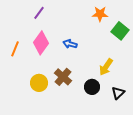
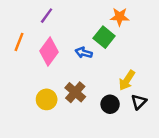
green square: (120, 31) -> (104, 37), moved
orange line: (15, 49) -> (19, 42), moved
black triangle: (118, 93) -> (139, 102), moved

